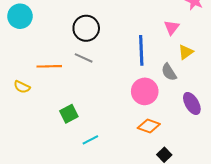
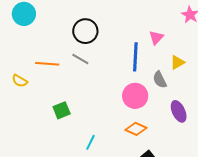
pink triangle: (172, 28) -> (156, 38), moved
cyan line: (90, 140) -> (90, 142), moved, turned -42

